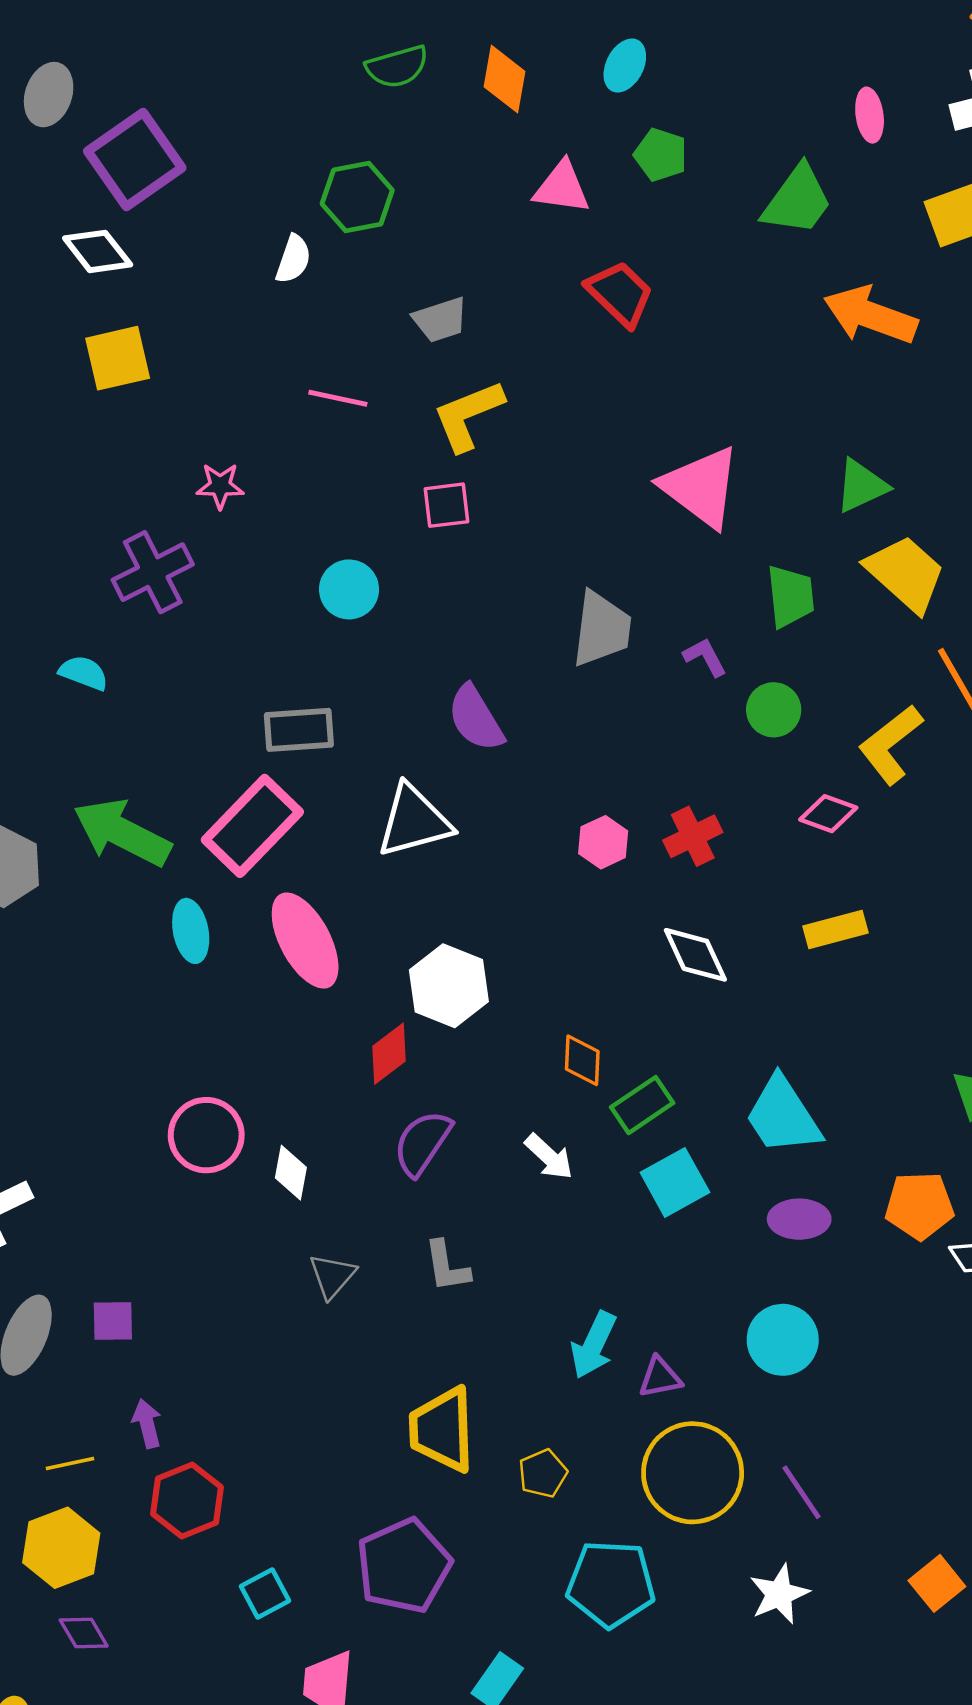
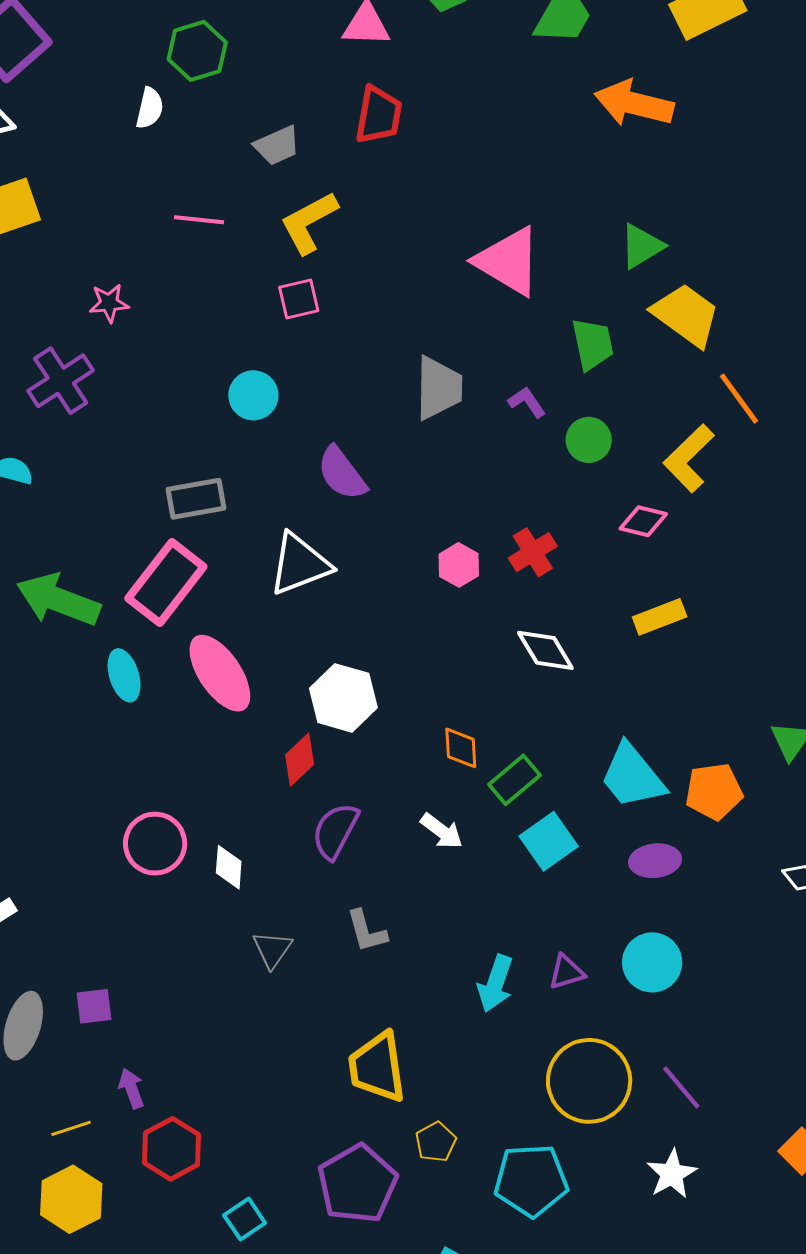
red trapezoid: (620, 294) -> (379, 115), moved, turned 62
cyan circle: (349, 589) -> (253, 395), moved
orange pentagon: (919, 1206) -> (714, 792), moved
purple triangle: (660, 1377) -> (567, 972), moved
yellow pentagon: (543, 1473) -> (436, 1142), moved

